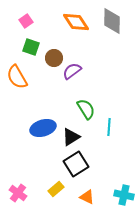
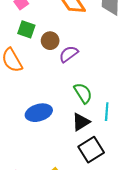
black triangle: (71, 137) -> (81, 122), moved
black square: (76, 164) -> (91, 150), moved

